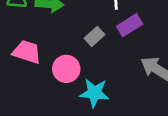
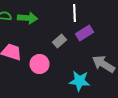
cyan star: (94, 93) -> (80, 81), moved

